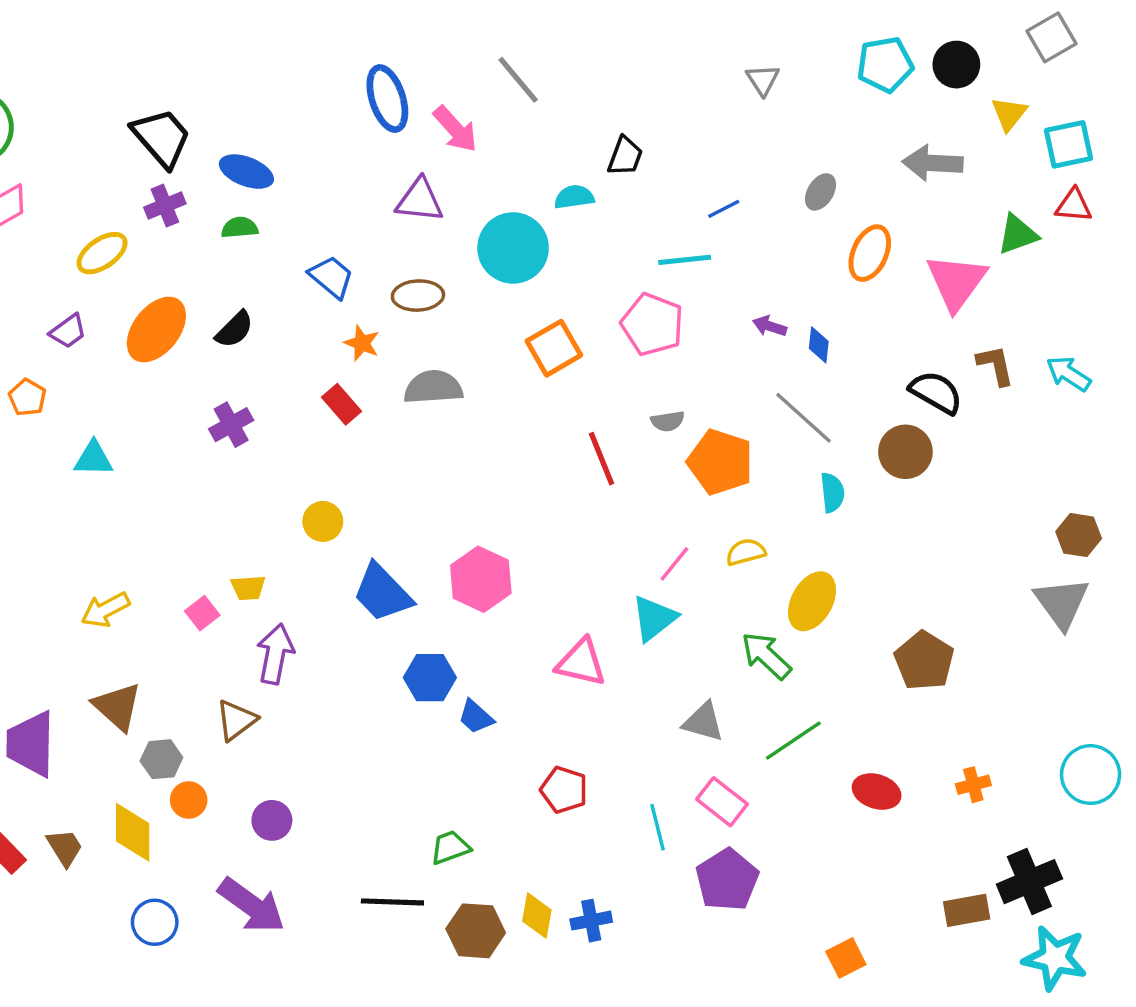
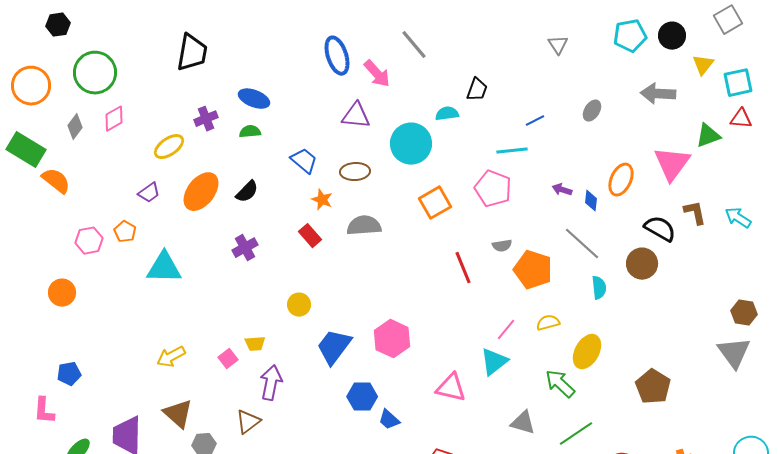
black trapezoid: (161, 138) -> (192, 53), moved, turned 51
orange ellipse: (870, 253) -> (621, 180), moved
cyan triangle: (94, 459) -> (164, 268), size x1.5
blue trapezoid: (382, 593) -> (334, 347), turned 81

